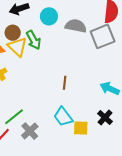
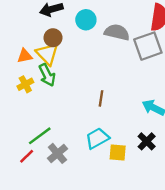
brown circle: (13, 33) -> (53, 38), moved
green arrow: (34, 40) -> (47, 75), moved
cyan trapezoid: (63, 117) -> (97, 138), turned 95

